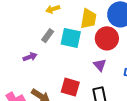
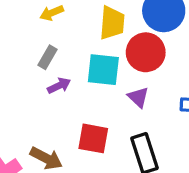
cyan square: (71, 38) -> (103, 70), moved
purple arrow: (30, 57) -> (59, 86), moved

